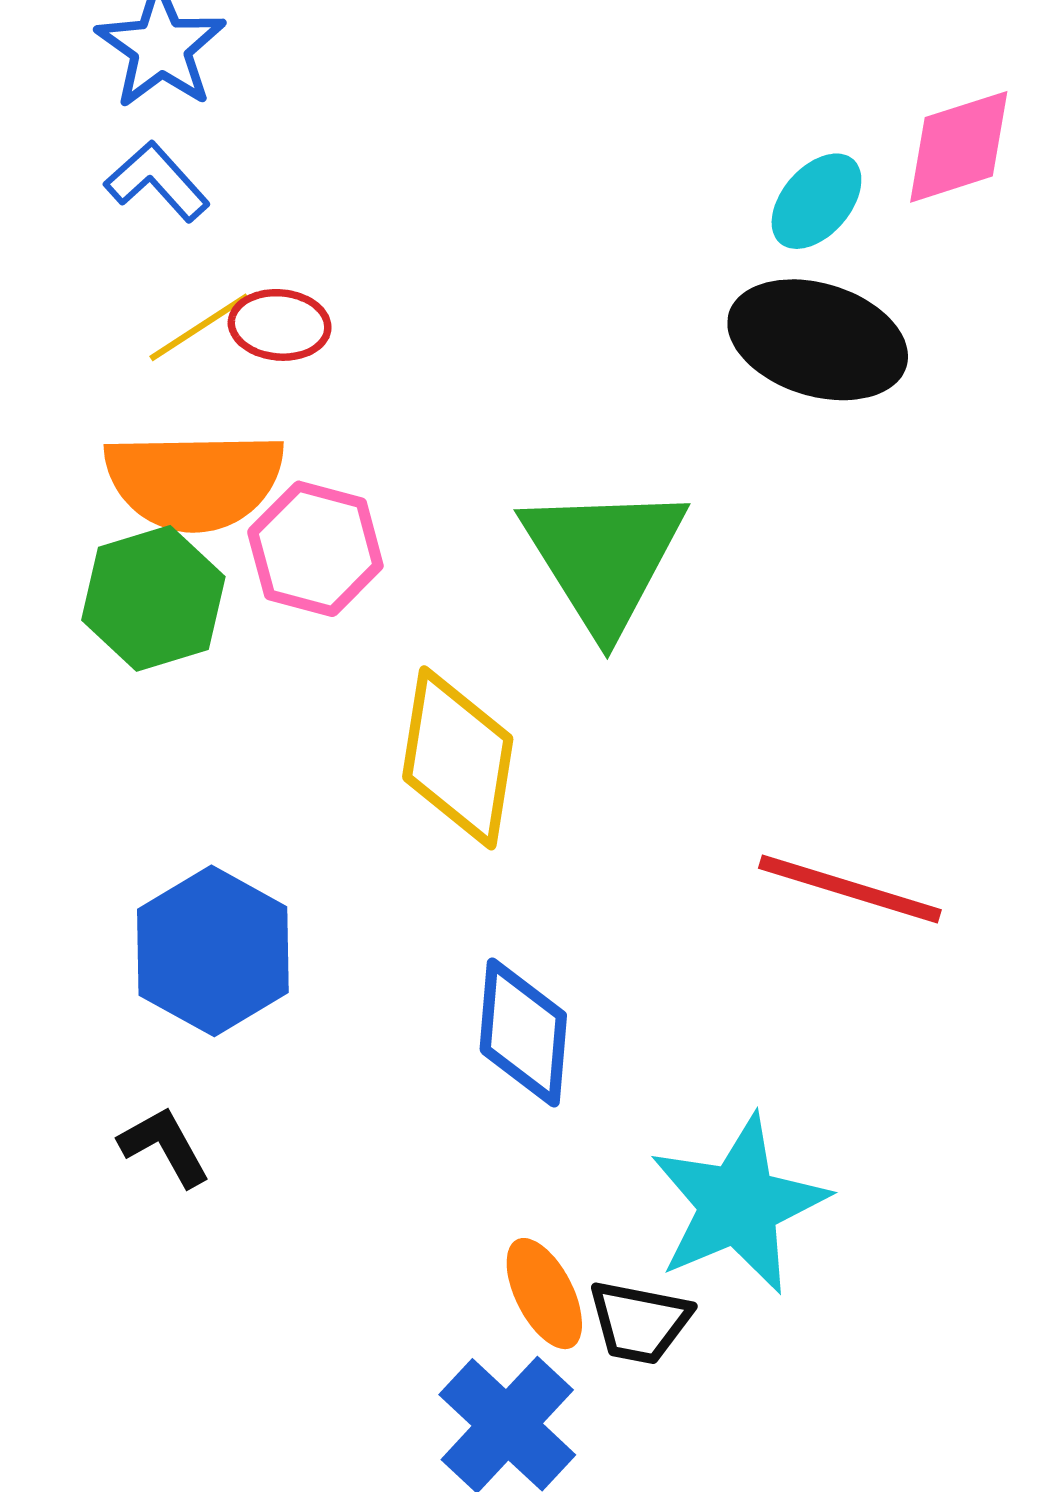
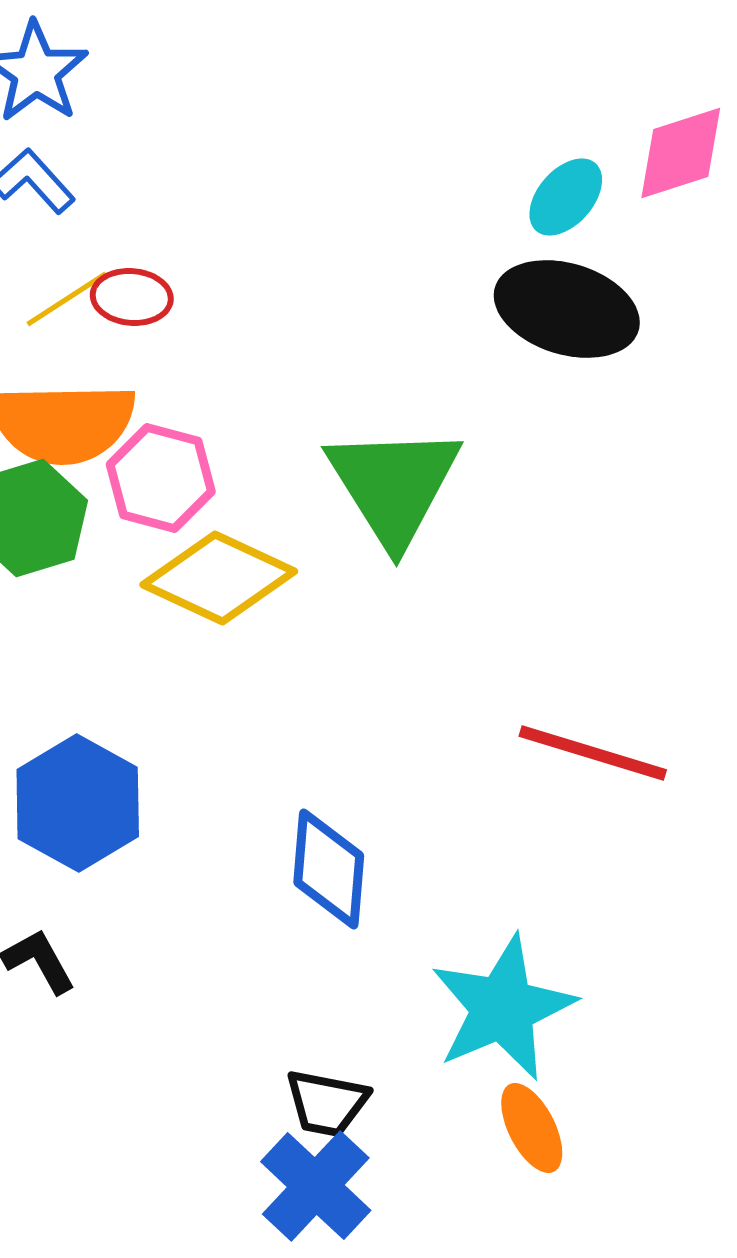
yellow diamond: (458, 758) -> (219, 578), moved, turned -74
orange ellipse: (544, 1294) -> (532, 1128), moved
black trapezoid: (640, 1322) -> (327, 1103), moved

